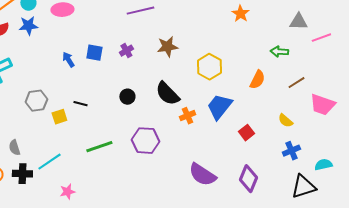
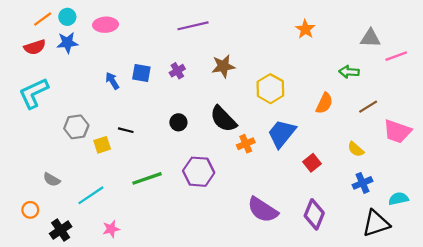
gray semicircle: (14, 148) -> (52, 180), turned -42
black cross: (22, 174) -> (61, 230), moved, turned -36

